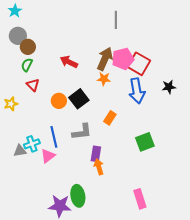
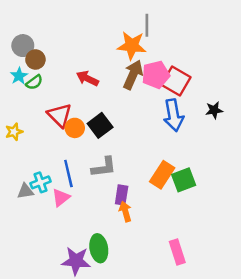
cyan star: (15, 11) -> (19, 76), moved
green semicircle: (27, 65) -> (34, 82), turned -152
orange star: (104, 79) -> (132, 46), moved, size x1.6
red triangle: (33, 85) -> (60, 115), moved, size x1.5
orange rectangle: (110, 118) -> (162, 175), moved, size x1.5

